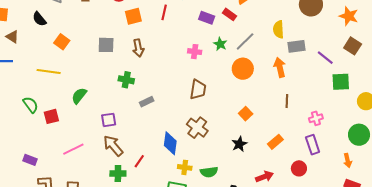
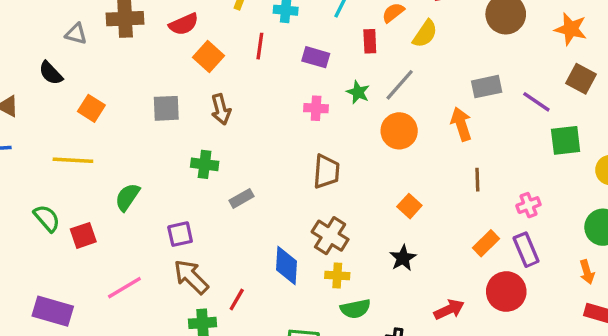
red rectangle: (229, 14) -> (370, 41), turned 56
orange square: (133, 16) -> (209, 57), turned -30
purple rectangle: (207, 18) -> (316, 57), moved
yellow semicircle: (278, 29) -> (425, 34), moved, turned -138
orange rectangle: (275, 142) -> (486, 243), moved
purple rectangle: (30, 160) -> (53, 311), size x1.6
yellow cross: (185, 167) -> (337, 276), moved
red circle: (299, 168) -> (506, 292), size x1.5

